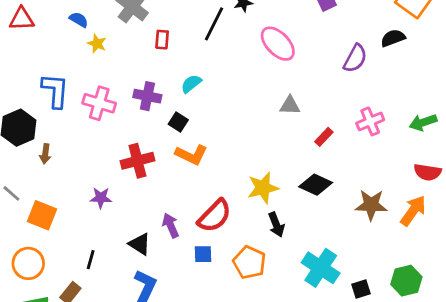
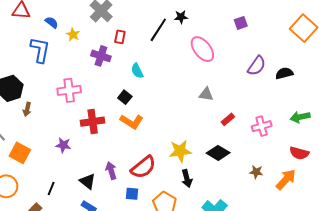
blue semicircle: (79, 20) -> (52, 22), moved
black semicircle: (393, 38) -> (284, 73), moved
cyan semicircle: (191, 84) -> (137, 71), turned -84
blue L-shape: (55, 91) -> (40, 50), moved
purple cross: (147, 96) -> (101, 56), moved
pink cross: (99, 103) -> (69, 90), moved, turned -30
pink cross: (370, 121) -> (262, 126), moved
brown star: (371, 205) -> (256, 172), size x0.6

